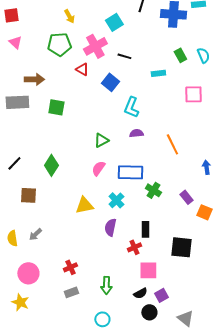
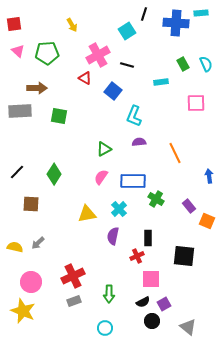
cyan square: (114, 22) -> (127, 31), moved
green pentagon: (59, 44) -> (47, 53), moved
yellow semicircle: (12, 238) -> (15, 247), turned 112
red cross: (70, 267) -> (73, 276), size x1.6
yellow star: (20, 302) -> (23, 311), size x1.4

